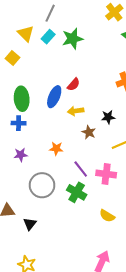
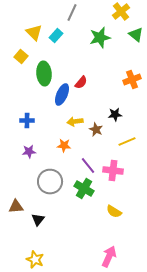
gray line: (50, 13) -> (72, 12), moved
green star: (73, 39) -> (100, 38), moved
green ellipse: (22, 99) -> (44, 74), moved
yellow arrow: (76, 111) -> (75, 122), moved

